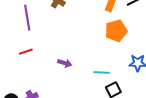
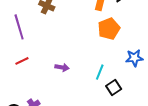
cyan line: (102, 73) -> (100, 72), turned -63

